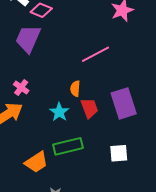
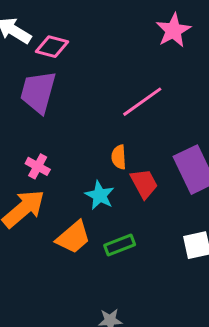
green rectangle: (68, 146) -> (120, 245), size x0.7
orange trapezoid: (36, 162) -> (73, 237), moved

